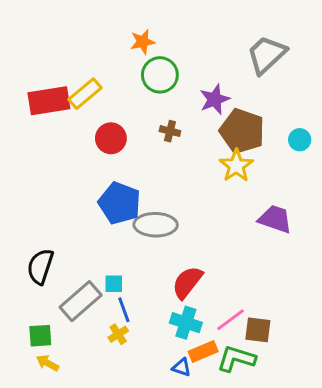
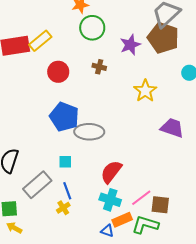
brown pentagon: (242, 131) -> (163, 38), moved
cyan square: (114, 284) -> (65, 162), moved

